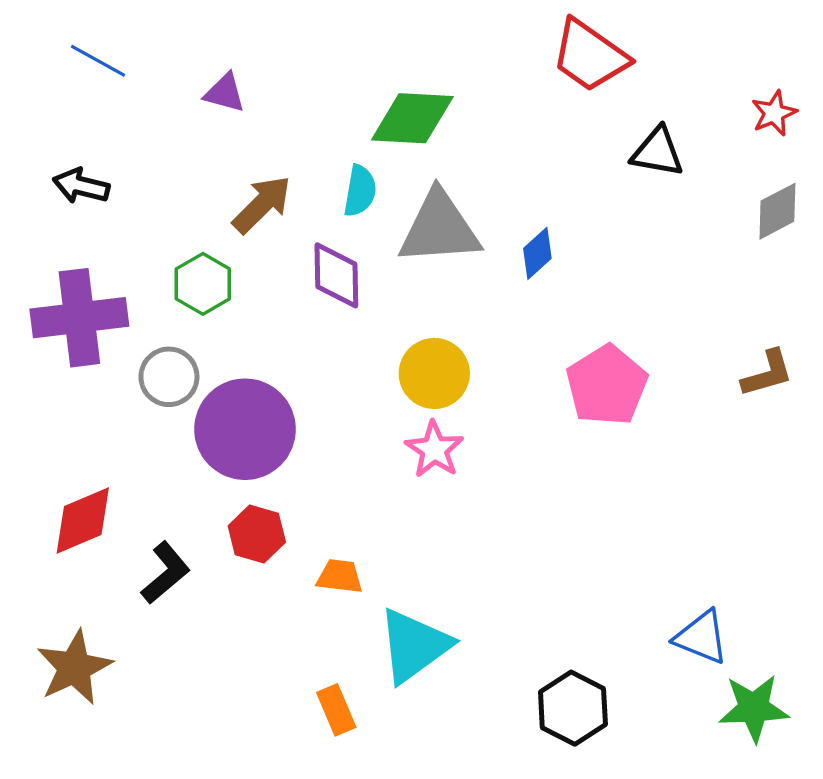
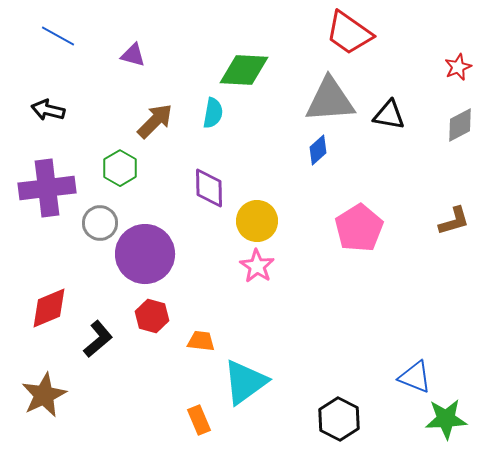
black triangle: (657, 152) -> (389, 115), moved
gray triangle: (439, 228) -> (330, 100), moved
purple diamond: (336, 275) -> (209, 188), moved

